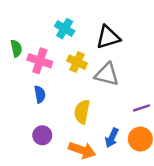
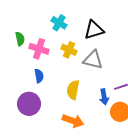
purple circle: (42, 135) -> (29, 104), moved, size x1.5
blue arrow: (112, 138) -> (104, 97), moved, turned -35

